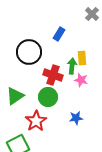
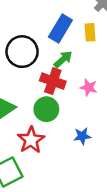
blue rectangle: (59, 34) -> (60, 29), size x1.5
yellow rectangle: (82, 58) -> (90, 32), moved
green arrow: (72, 66) -> (63, 59), moved, turned 42

